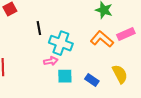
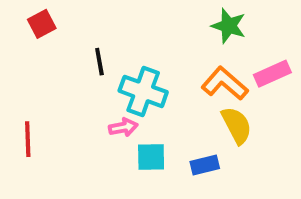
yellow semicircle: (120, 74) -> (237, 125), moved
blue rectangle: (92, 80) -> (205, 165), turned -48

